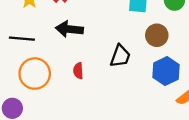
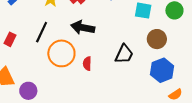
black line: (22, 39) -> (42, 32), turned -75
orange circle: (35, 74) -> (61, 53), moved

